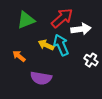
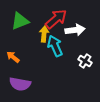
yellow arrow: (46, 45) -> (44, 34), moved, turned 70
purple semicircle: (41, 78) -> (20, 84), moved

